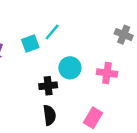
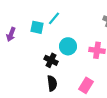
cyan square: (30, 44) -> (37, 27), turned 32
black cross: (48, 86) -> (51, 60), turned 32

